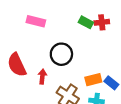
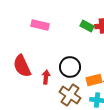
black circle: (61, 54) -> (70, 67), moved

